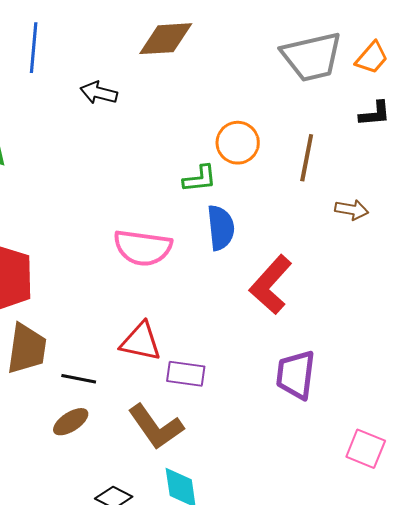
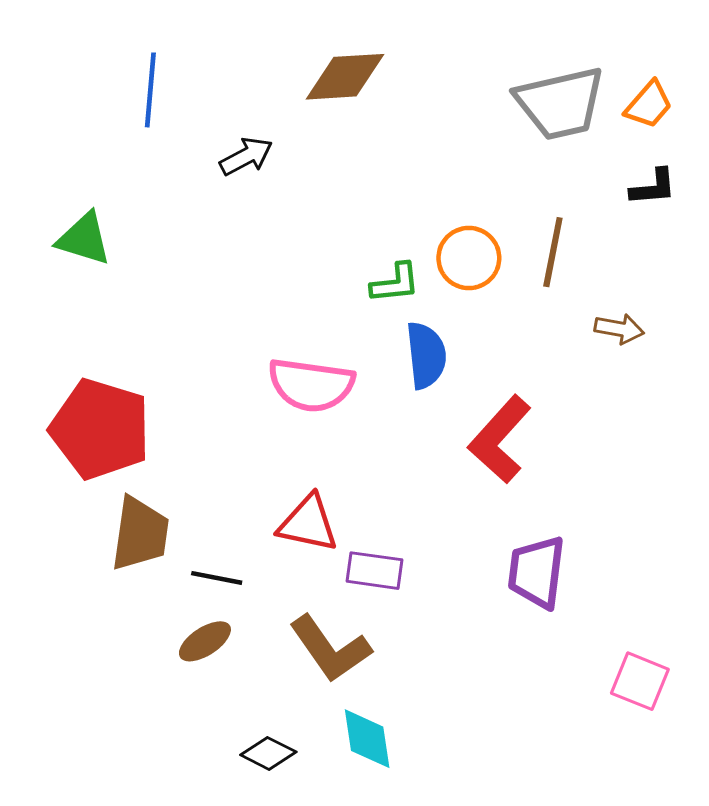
black arrow: (99, 93) -> (246, 156), turned 138
orange circle: (238, 143) -> (469, 258), moved

